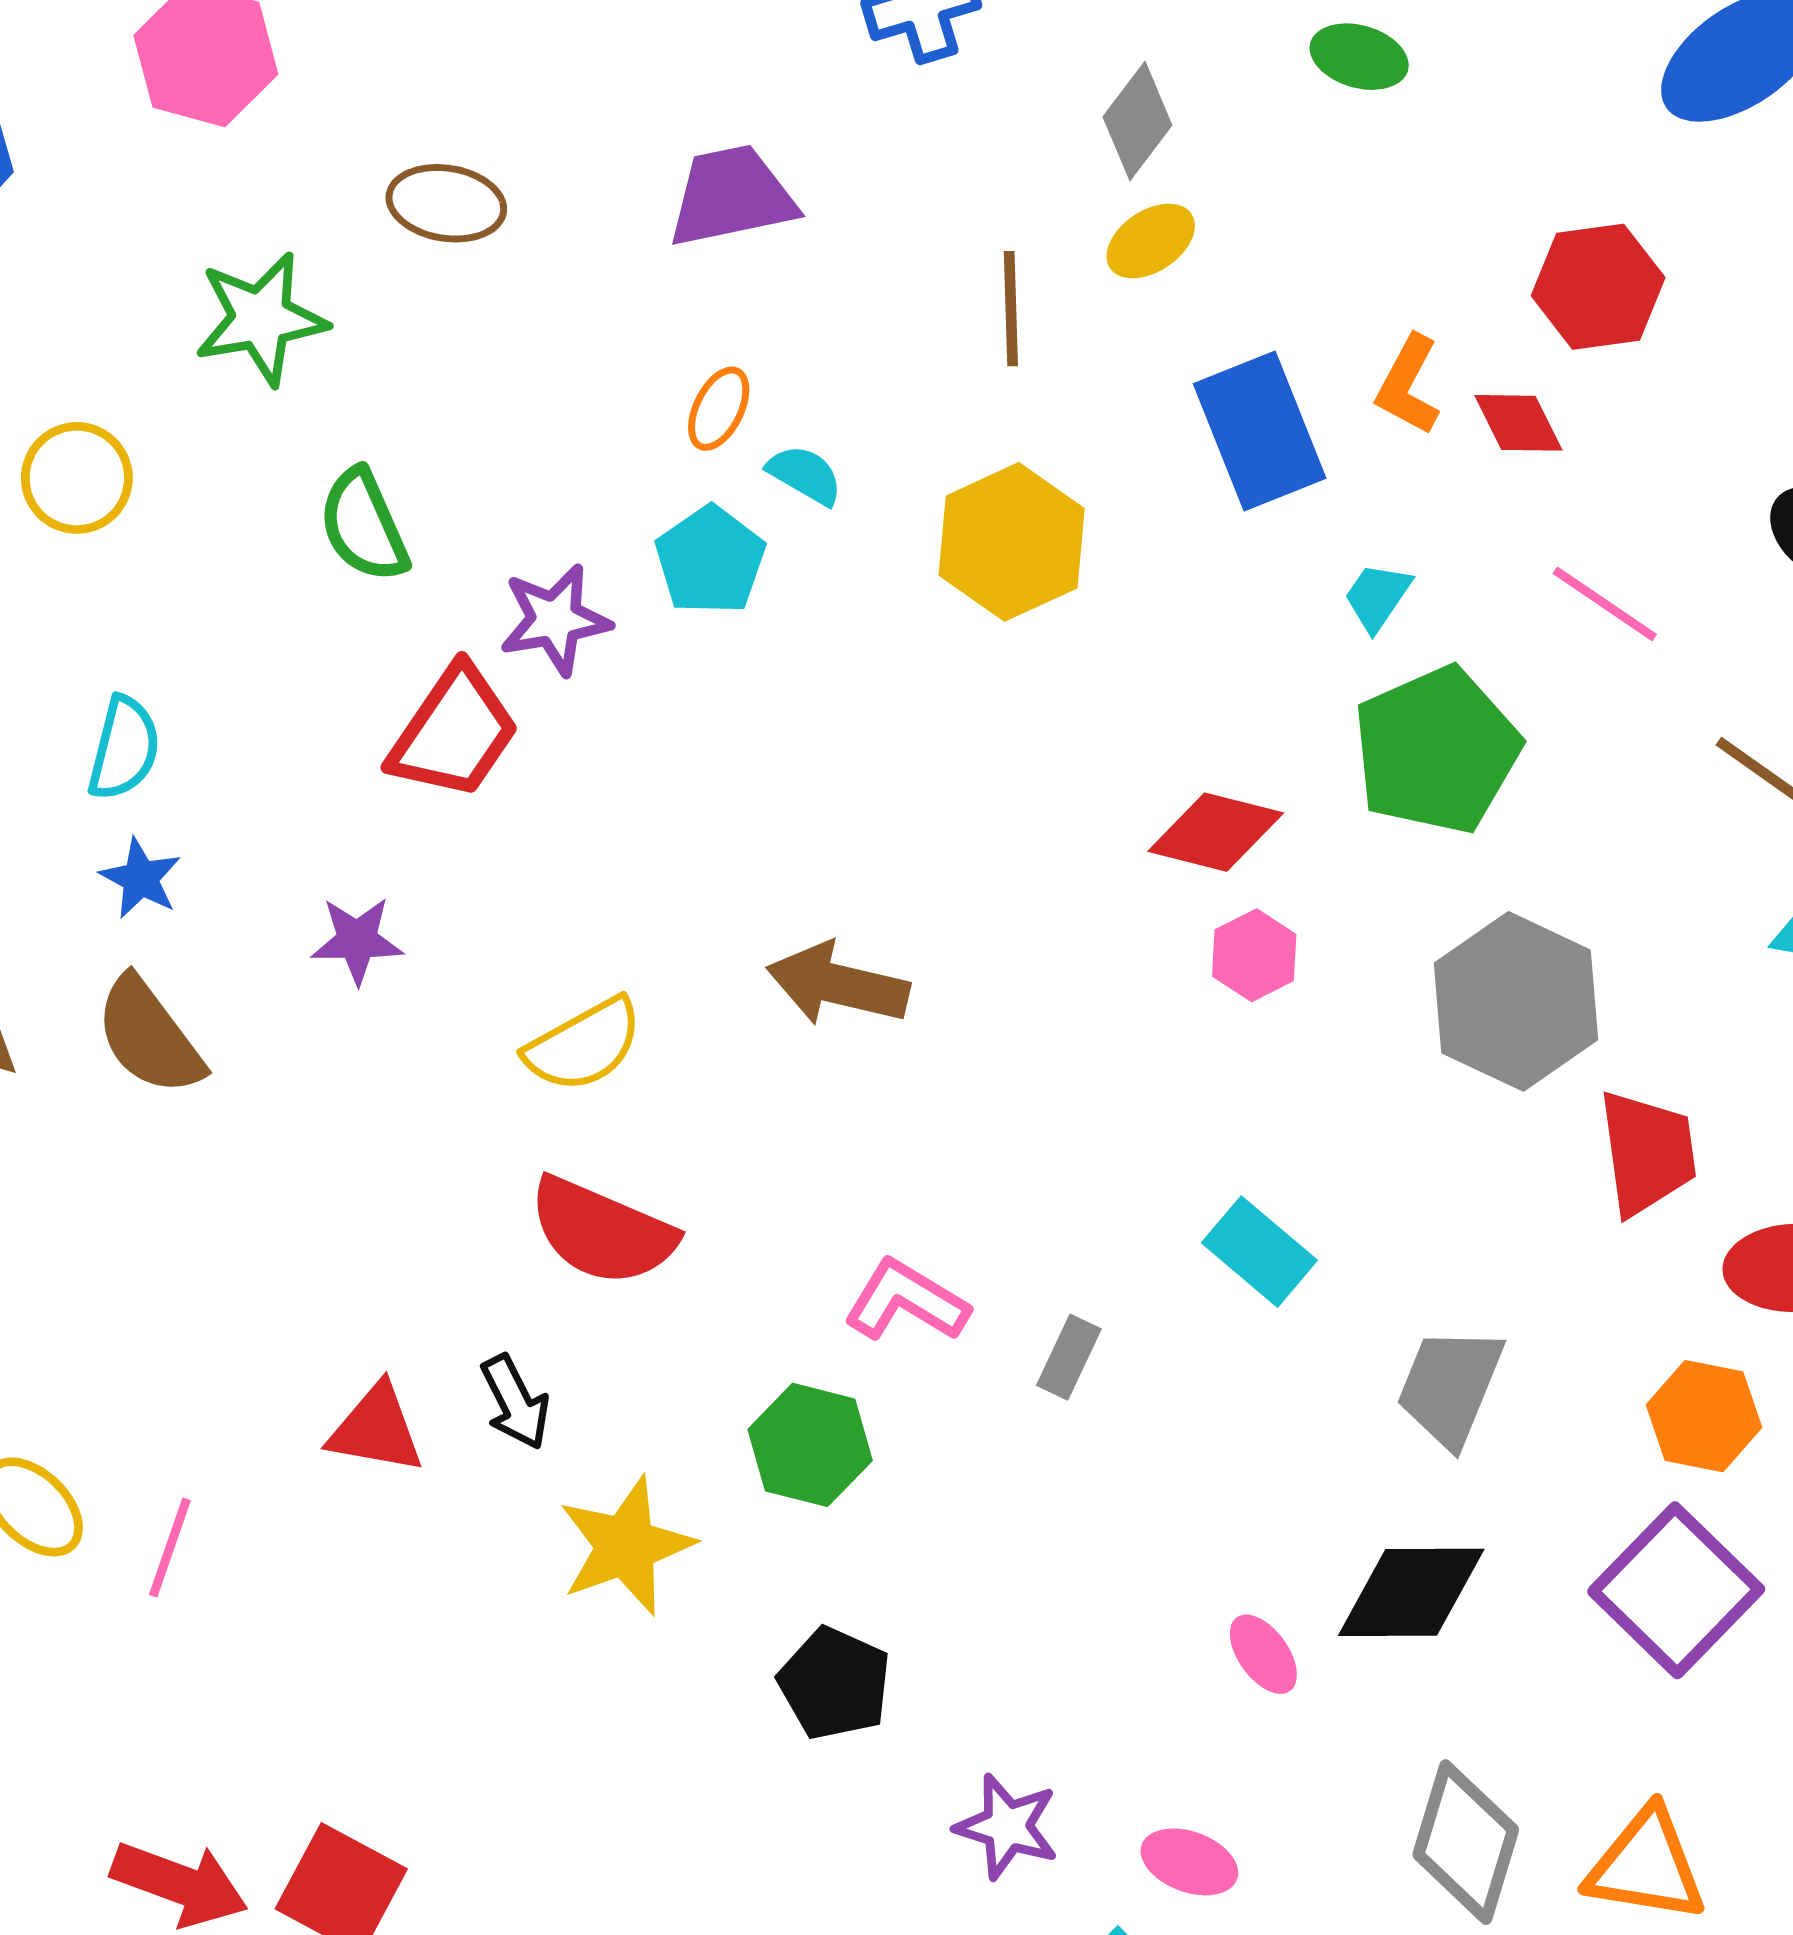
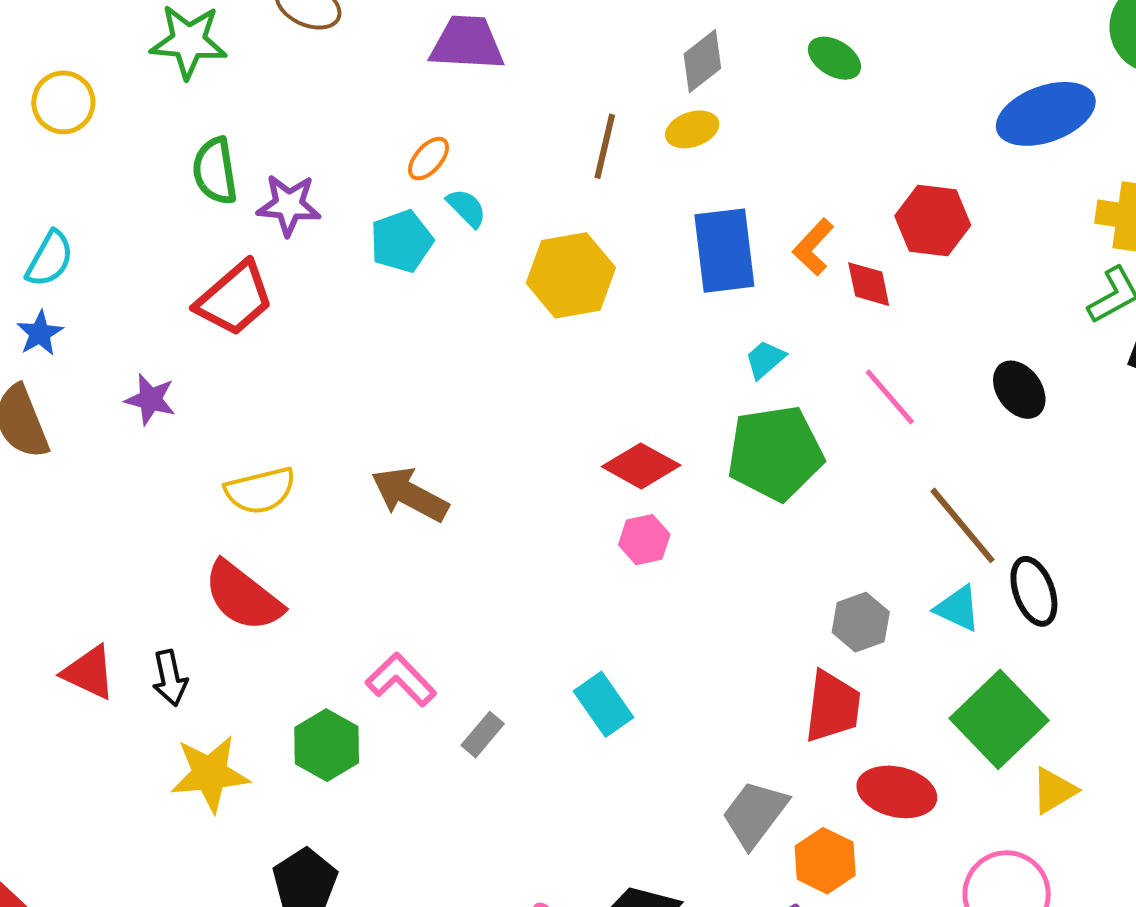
purple star: (555, 620) -> (289, 205), moved
gray hexagon: (1516, 1001) -> (861, 622), moved, size x0.6
gray trapezoid: (1450, 1387) -> (755, 814), moved

